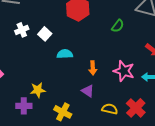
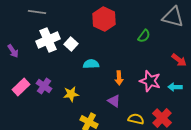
white cross: (22, 30) -> (48, 40), size x1.6
yellow star: (38, 90) -> (71, 94), moved
purple cross: (24, 106) -> (44, 86), moved, turned 35

